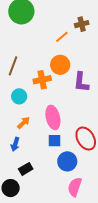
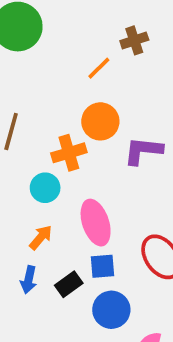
purple L-shape: (81, 82) -> (143, 151), turned 95
cyan circle: (19, 96) -> (45, 188), moved
blue circle: (67, 161) -> (111, 310), moved
black rectangle: (26, 169) -> (69, 284), moved

